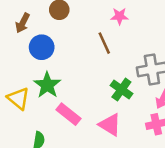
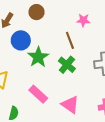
green star: (47, 85) -> (38, 57), moved
green cross: (121, 89) -> (67, 65), moved

